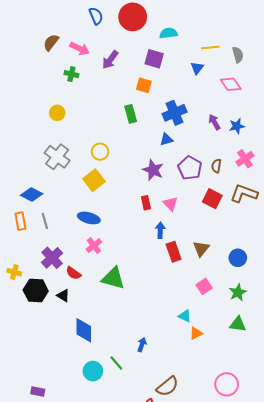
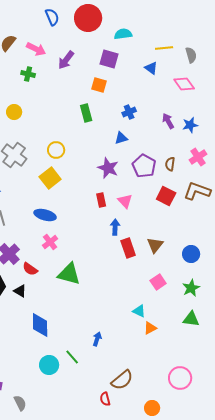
blue triangle: (197, 68) -> (151, 68), turned -32
blue cross: (175, 113) -> (129, 112), size x0.6

